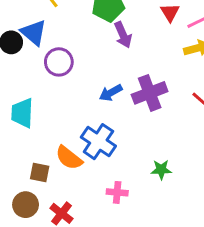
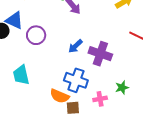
purple cross: (150, 93) -> (100, 54), moved, turned -35
brown square: (40, 173) -> (73, 108), moved
pink cross: (117, 192) -> (100, 99), moved

